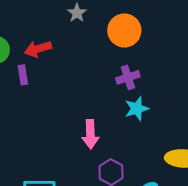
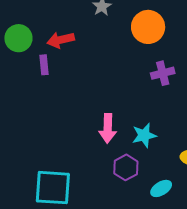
purple cross: (128, 77) -> (163, 73), moved
cyan star: (137, 109) -> (144, 135), moved

